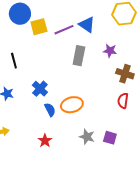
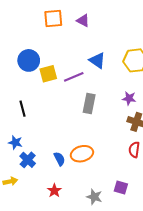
blue triangle: (87, 25) -> (97, 60), moved
purple star: (110, 51) -> (129, 98), moved
blue cross: (40, 89) -> (28, 160), moved
gray star: (87, 137) -> (94, 197), moved

